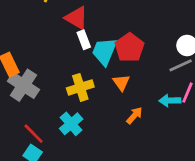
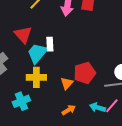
red triangle: (76, 18) -> (23, 35), moved
red pentagon: (129, 48) -> (85, 73), moved
cyan trapezoid: (104, 51) -> (37, 53), moved

